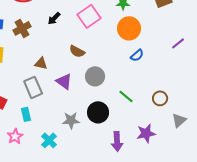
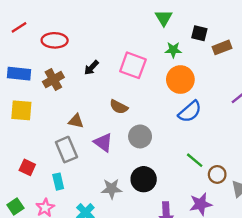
pink square: (89, 16) -> (133, 65), turned -35
blue semicircle: (137, 55) -> (190, 112), size x1.5
green line: (126, 96) -> (195, 160), moved
brown circle: (160, 98) -> (217, 174), moved

